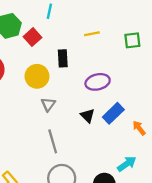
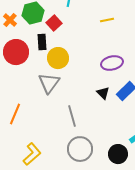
black rectangle: (63, 58) -> (42, 42), moved
gray triangle: (48, 104) -> (49, 83), moved, size x1.6

